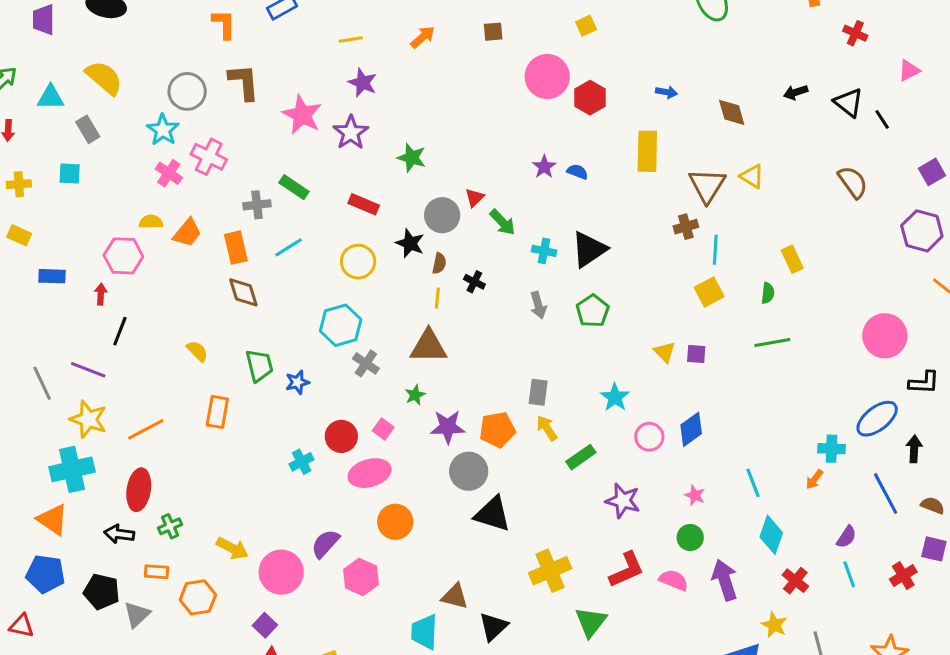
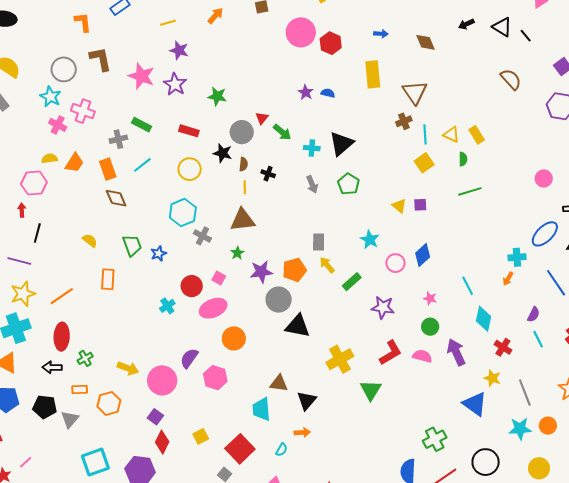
yellow triangle: (752, 176) -> (451, 135), moved
pink circle: (885, 336) -> (544, 178), size x0.6
yellow star: (88, 419) -> (23, 294), turned -30

